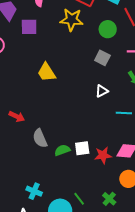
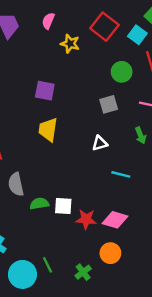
yellow star: (72, 20) -> (70, 44), moved, size x0.7
purple square: (29, 27) -> (45, 91), moved
gray square: (102, 58) -> (109, 104), turned 35
yellow trapezoid: (47, 72) -> (48, 130), moved, turned 30

